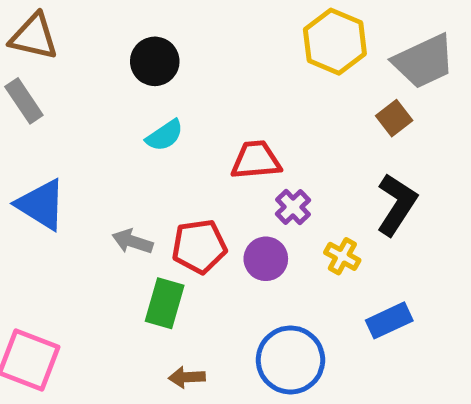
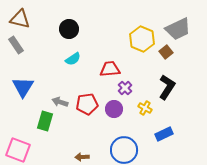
yellow hexagon: (335, 42) -> (142, 39), moved
blue triangle: (41, 204) -> (23, 87), turned 30
green rectangle: (165, 303) -> (45, 121), moved

